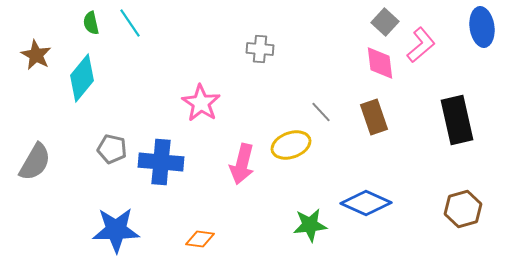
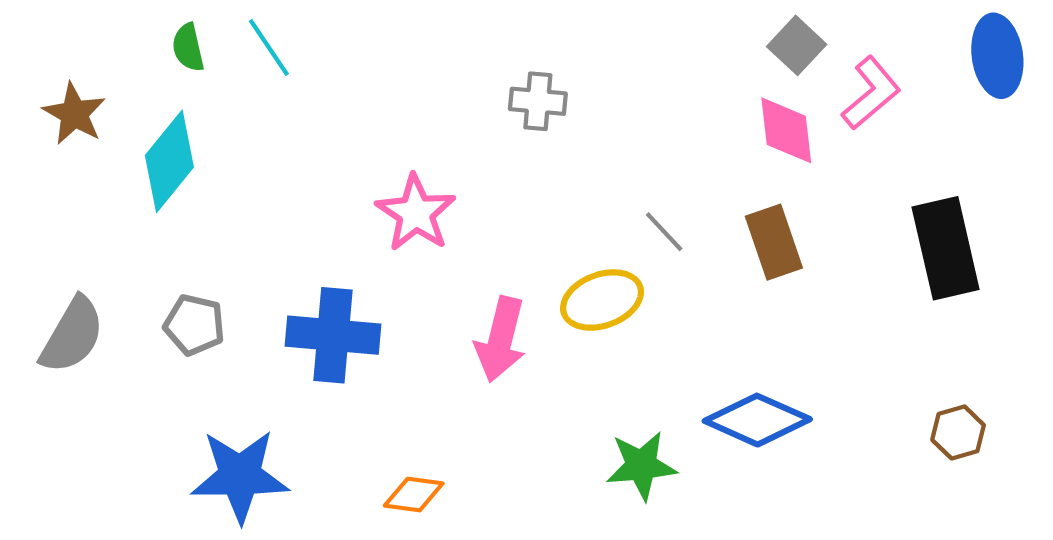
gray pentagon: (112, 149) -> (194, 325), moved
brown hexagon: (463, 209) -> (958, 432), size x0.7

